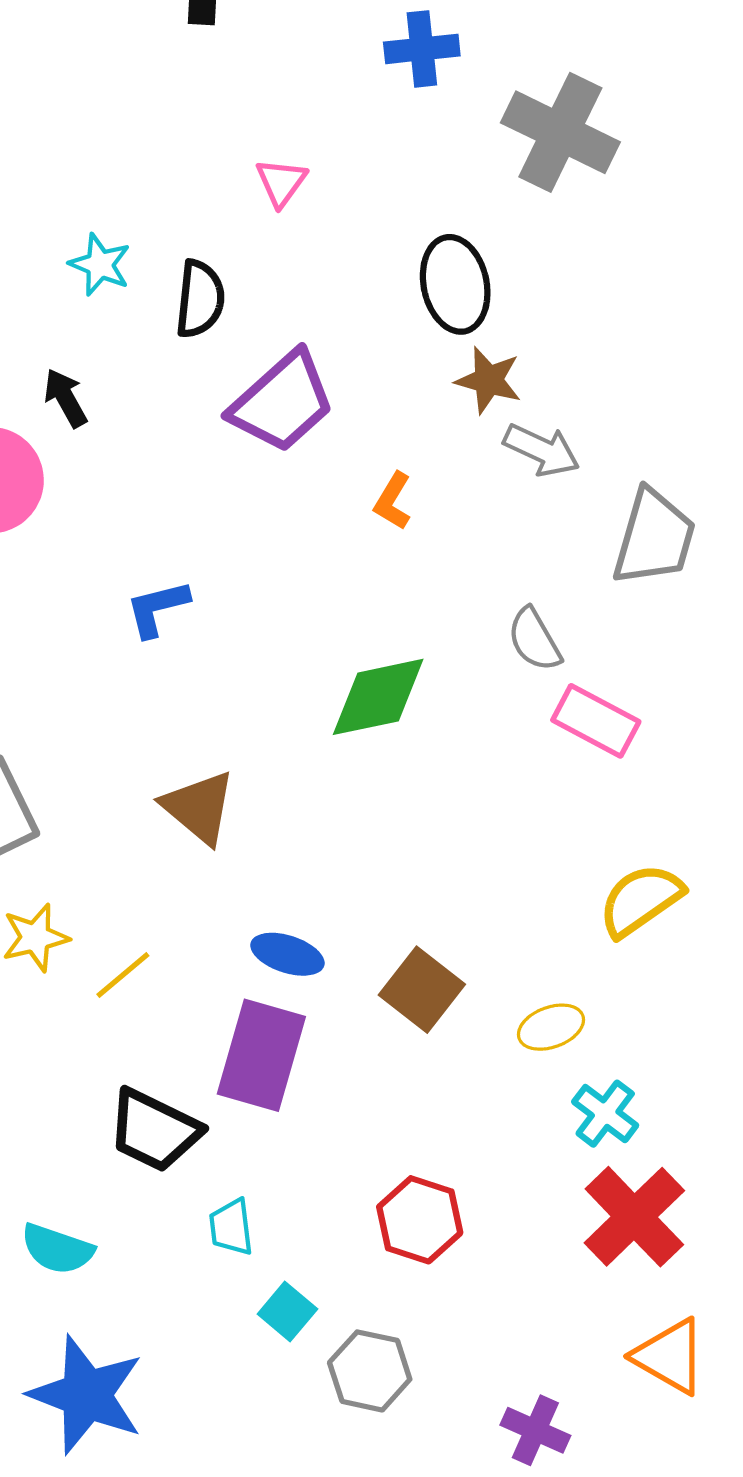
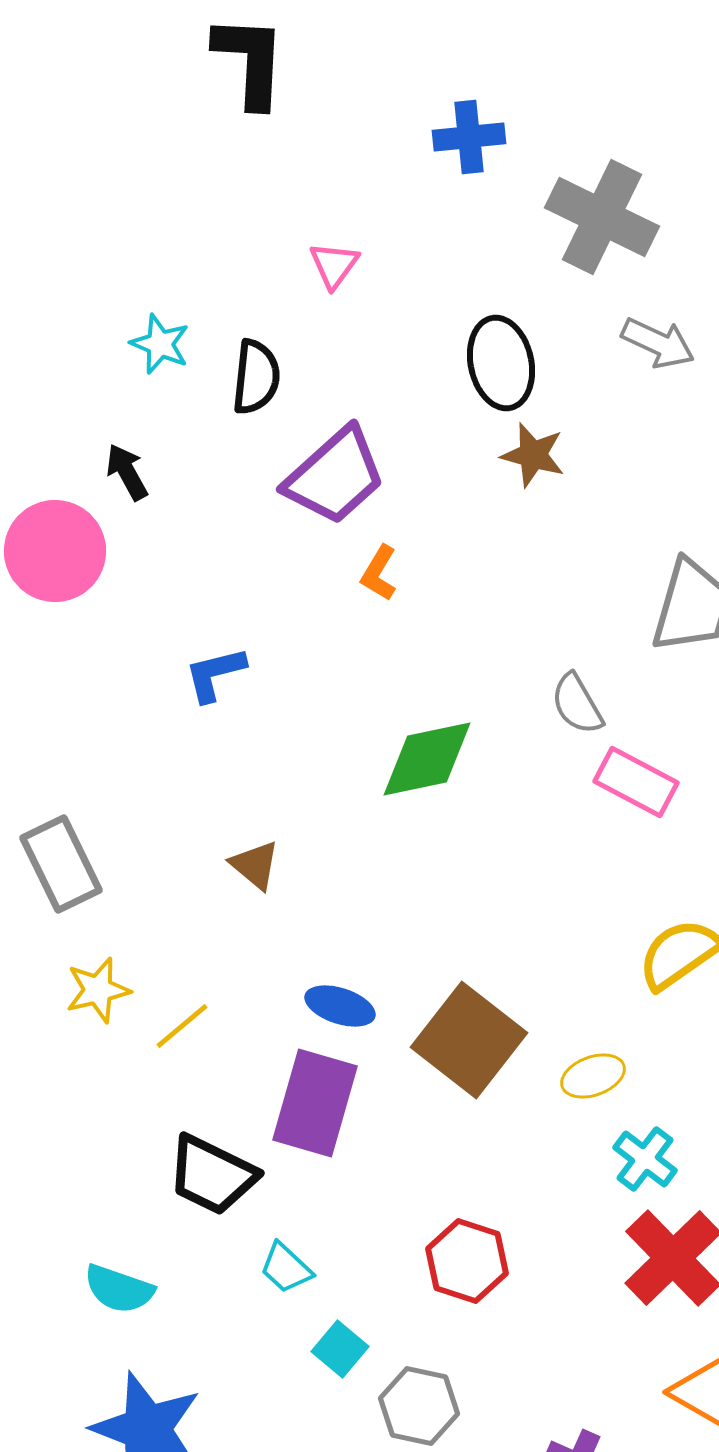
gray arrow: (542, 450) -> (658, 343), moved
orange L-shape: (393, 501) -> (379, 573), moved
brown triangle: (199, 807) -> (255, 865), size x0.7
brown square: (422, 990) -> (469, 1040), size x1.4
cyan trapezoid: (231, 1227) -> (286, 1268), turned -40

